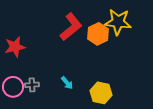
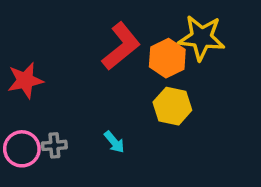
yellow hexagon: (101, 93) -> (172, 106), moved

